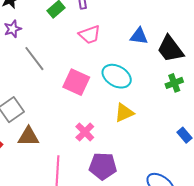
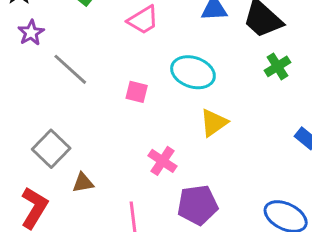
pink square: (76, 82) -> (137, 92), size x0.6
brown triangle: (28, 137) -> (83, 183), size x0.7

